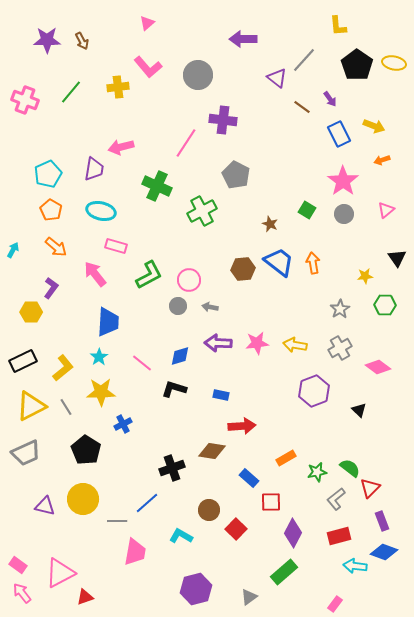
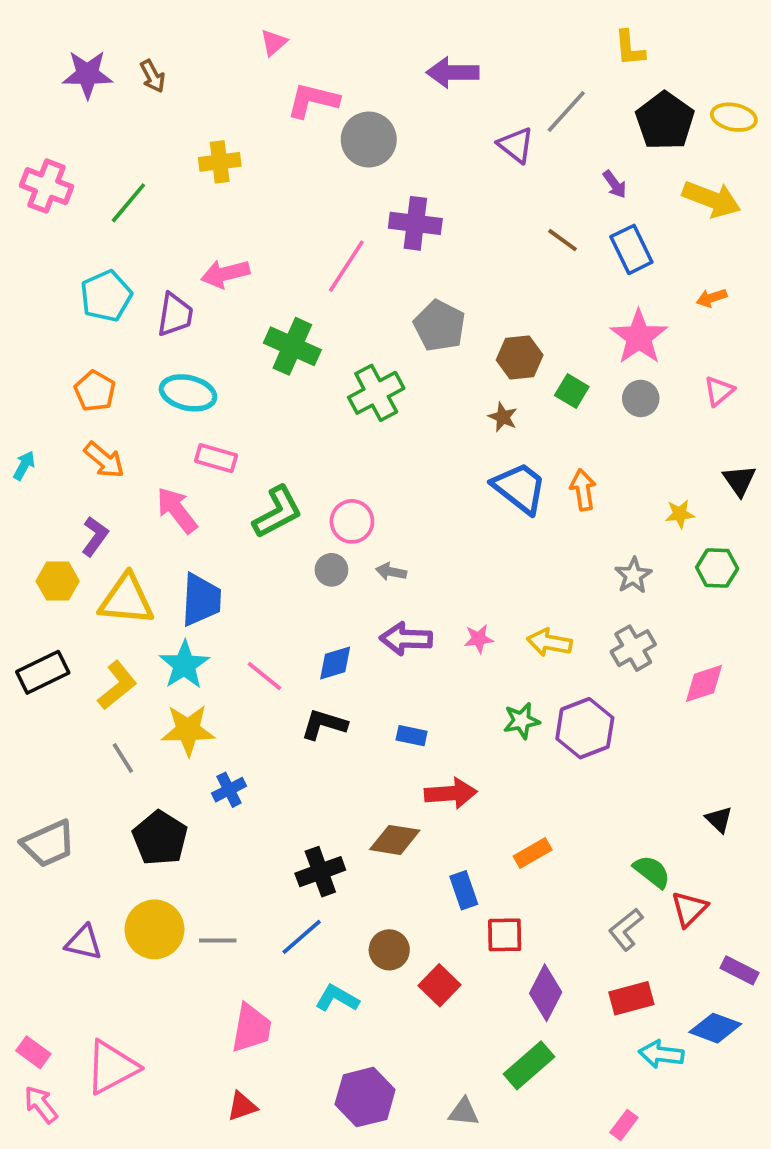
pink L-shape: (148, 67) -> (313, 100), moved, turned 144
green line: (71, 92) -> (128, 203), moved
brown line: (302, 107) -> (562, 240), moved
yellow arrow: (374, 126) -> (712, 199), moved, size x1.4
cyan pentagon: (48, 174) -> (106, 296), moved
brown hexagon: (243, 269) -> (520, 357), moved
pink star: (257, 343) -> (479, 639), size x0.7
cyan star: (99, 357) -> (184, 665), size x1.5
pink diamond: (378, 367) -> (704, 683), turned -55
yellow triangle: (31, 406) -> (127, 600), moved, turned 32
black triangle: (359, 410) -> (719, 819), moved
green star: (317, 472) -> (521, 721), moved
blue rectangle: (249, 478) -> (464, 890), turned 30
blue line: (147, 503) -> (302, 937), moved
gray line: (117, 521) -> (218, 941), moved
purple rectangle: (382, 521) -> (739, 970), moved, turned -42
red triangle: (85, 597) -> (242, 1106), moved
gray triangle: (249, 597) -> (464, 1112), turned 42

